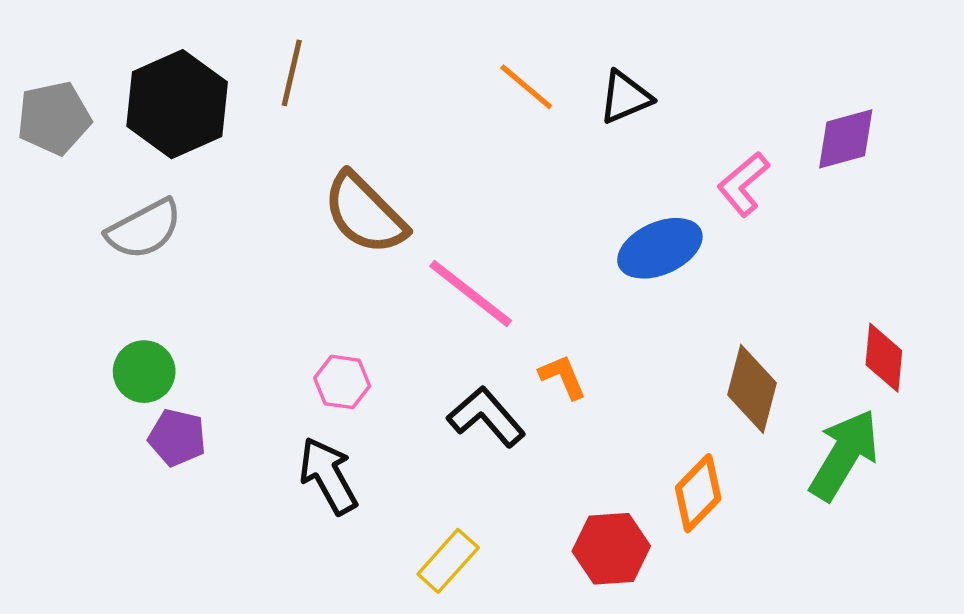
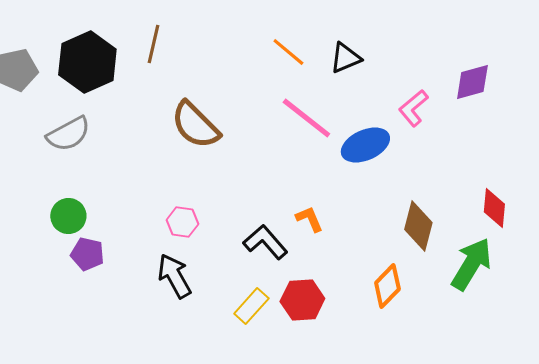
pink line: (471, 293) -> (306, 118), moved
red hexagon: (611, 549) -> (302, 300), moved
yellow rectangle: (448, 561) -> (251, 306), moved

